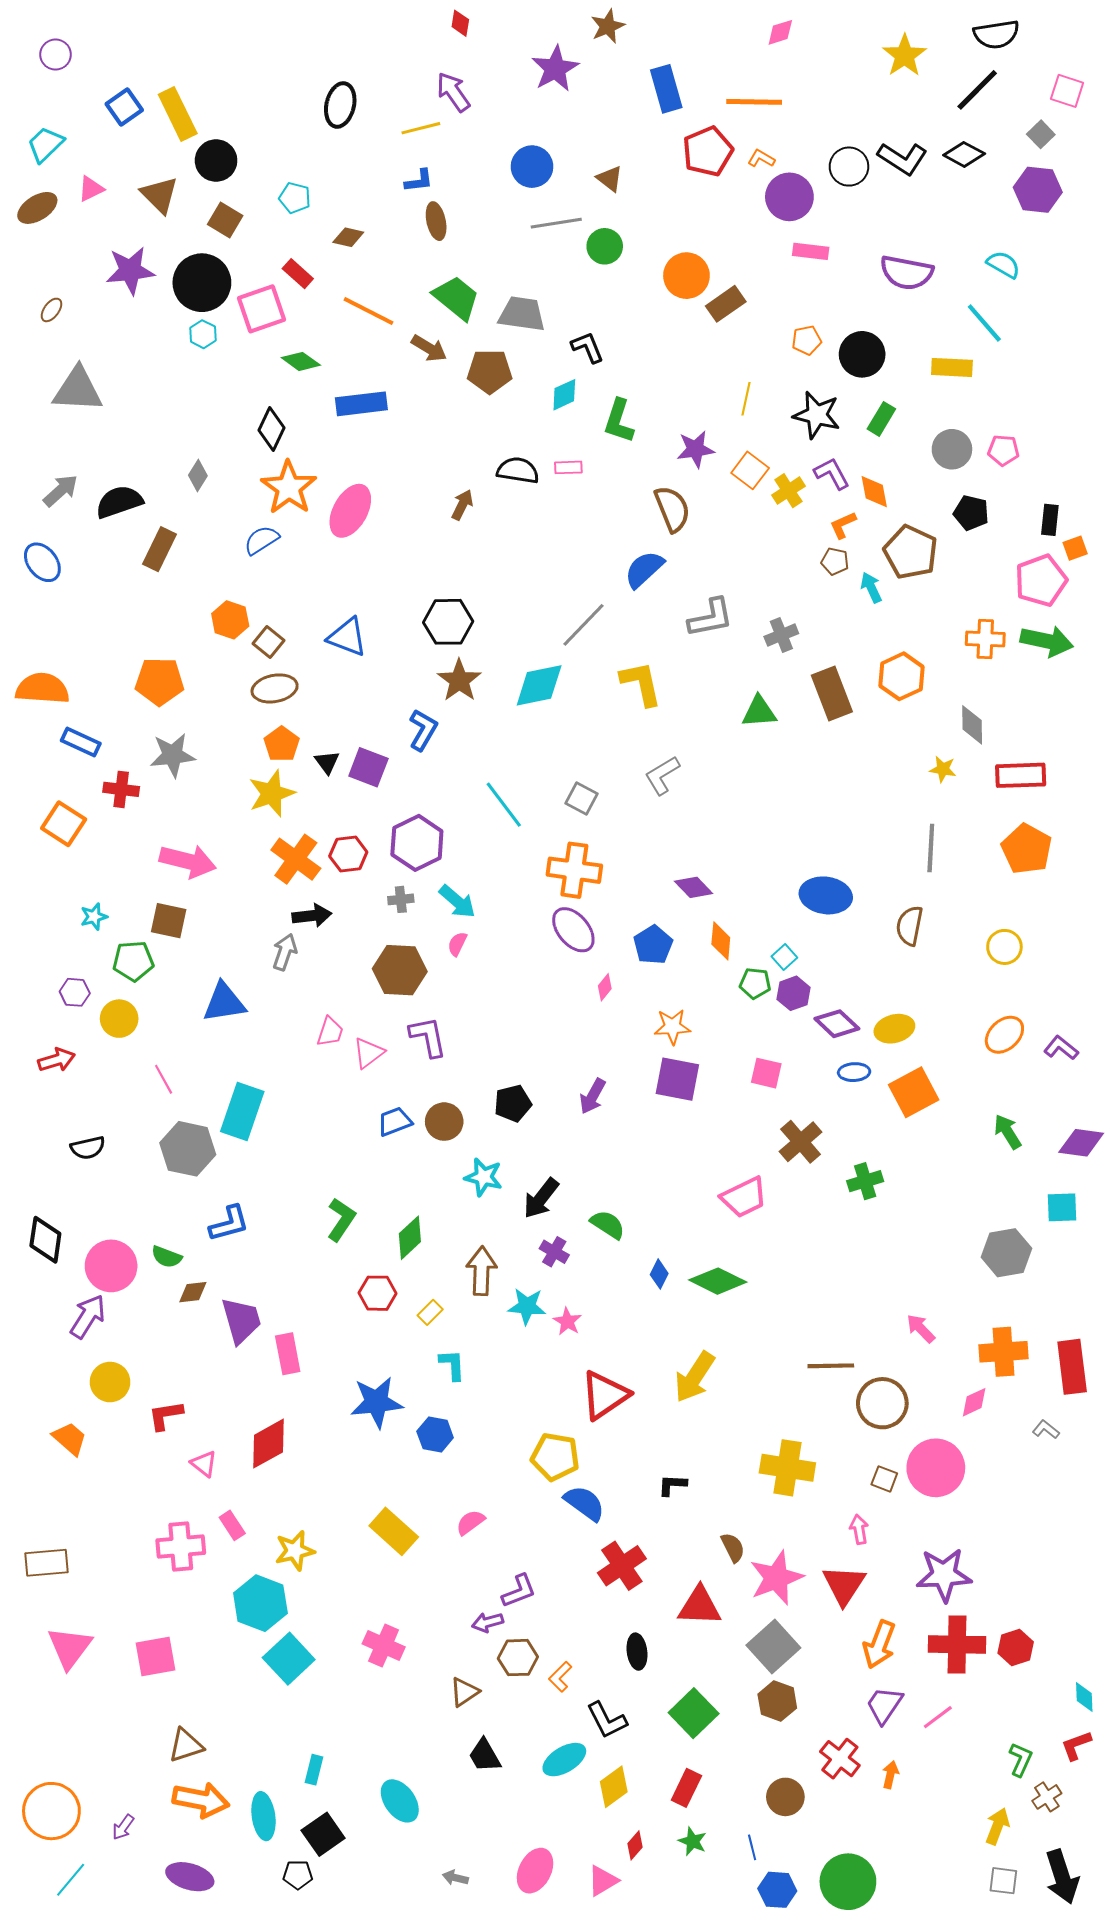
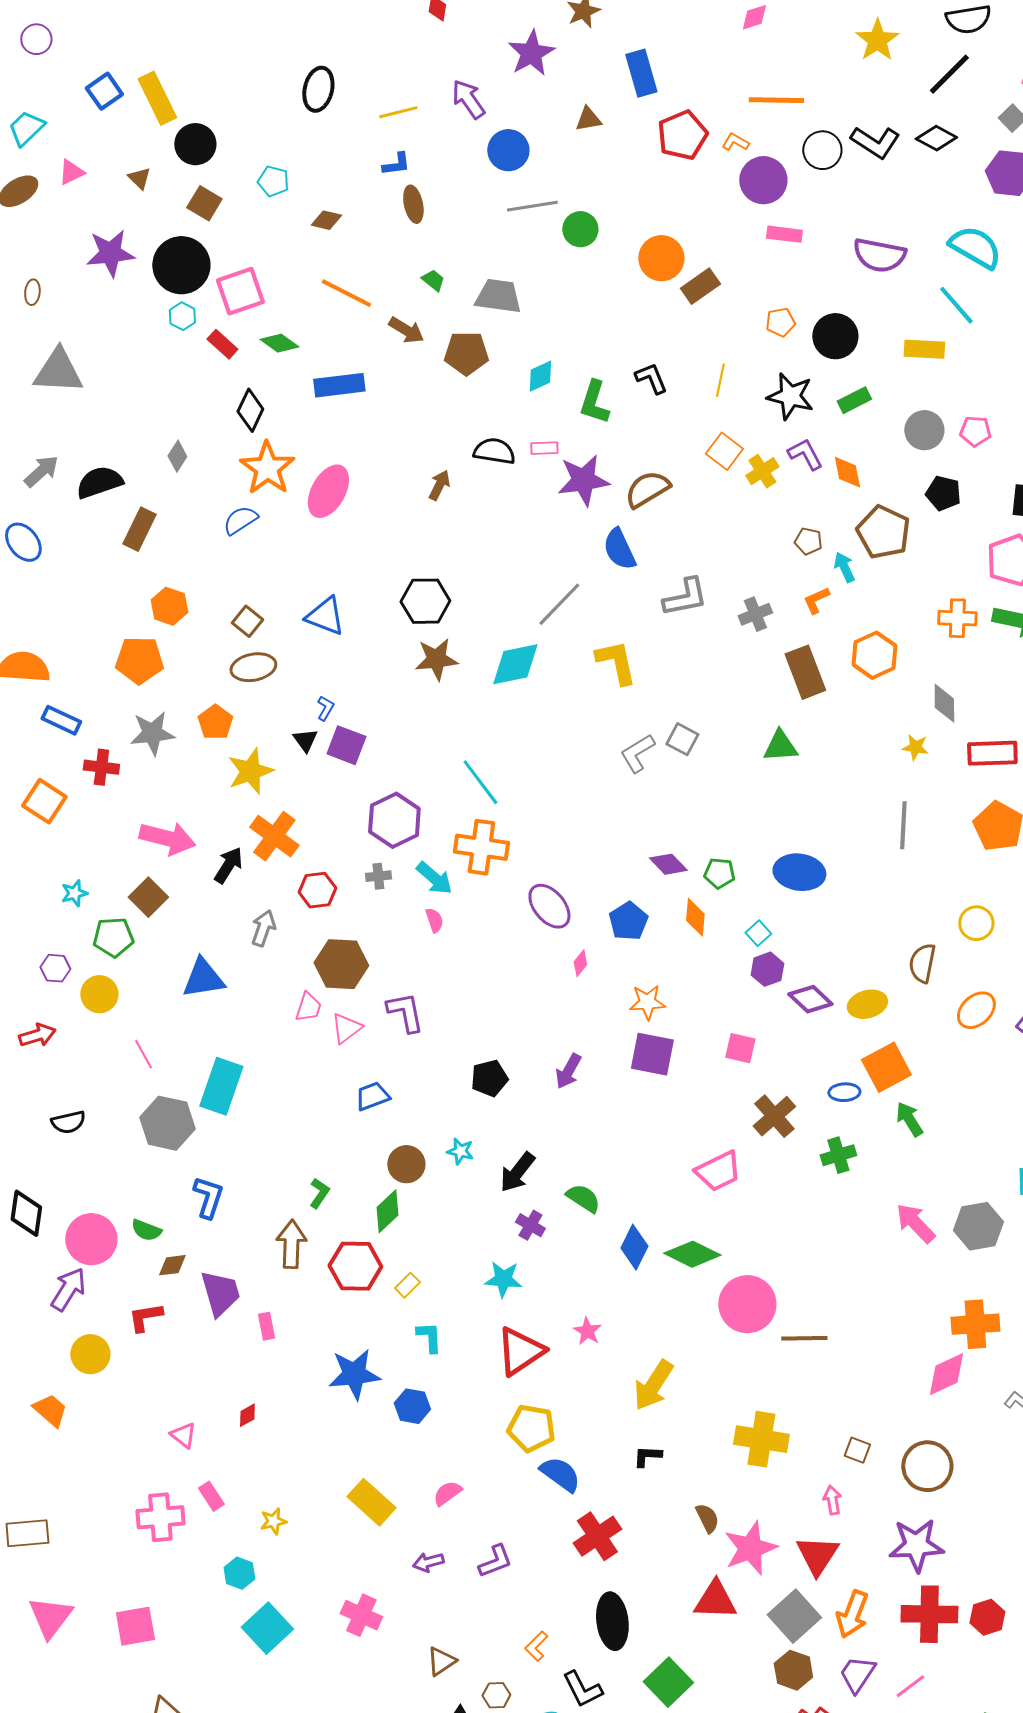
purple arrow: (453, 92) -> (468, 99), moved
orange line: (754, 102) -> (776, 100), moved
brown triangle: (610, 179) -> (588, 119), moved, turned -48
brown triangle: (159, 195) -> (139, 178), size x0.6
cyan semicircle: (1003, 264) -> (975, 247), size x1.6
red rectangle: (298, 274) -> (222, 344), moved
green trapezoid: (456, 298) -> (433, 280), size x0.5
brown ellipse: (51, 310) -> (32, 292), turned -30
black L-shape: (588, 347) -> (651, 378), moved
green rectangle: (881, 419) -> (854, 400), turned 32
purple star: (696, 449) -> (583, 480), moved, size x1.4
brown semicircle: (672, 509) -> (647, 489), turned -99
orange L-shape: (843, 525) -> (816, 600), moved
blue semicircle: (644, 569) -> (619, 549), turned -72
orange hexagon: (230, 620) -> (169, 606), moved
brown star: (459, 680) -> (436, 659), turned 30
green triangle: (759, 712) -> (780, 746), moved
blue L-shape: (423, 730) -> (325, 708), moved, size x0.6
orange pentagon: (282, 744) -> (215, 722), moved
gray square: (581, 799) -> (682, 739), moved
red hexagon: (348, 854) -> (317, 890), moved
orange cross: (574, 870) -> (481, 847), moved
black arrow: (312, 916) -> (228, 865), moved, turned -51
brown square: (169, 921) -> (148, 897), turned 33
brown semicircle: (910, 926) -> (922, 963), moved
pink semicircle: (457, 944) -> (434, 920), turned 135
brown hexagon: (400, 970) -> (341, 964), moved
green pentagon: (755, 983) -> (719, 873), moved
blue ellipse: (854, 1072) -> (844, 1092), moved
brown circle: (444, 1122) -> (406, 1164), moved
green arrow: (1007, 1132) -> (909, 1119), moved
cyan star: (484, 1177) -> (460, 1151), size x0.7
green L-shape: (341, 1219) -> (319, 1193), size x0.7
blue L-shape: (229, 1224) -> (208, 1197), turned -57
brown arrow: (482, 1271) -> (291, 1244), moved
blue diamond: (659, 1274) -> (634, 1247), size x1.5
red hexagon: (378, 1293) -> (355, 1266), size x1.4
pink star: (567, 1321) -> (587, 1331), moved
pink arrow: (921, 1329) -> (915, 1223), moved, size x1.4
pink rectangle: (288, 1354) -> (266, 1326), size x0.7
yellow arrow: (695, 1377) -> (653, 1385), moved
red triangle: (605, 1395) -> (520, 1351), moved
pink diamond: (974, 1402) -> (946, 1374), size x1.5
brown circle: (882, 1403) -> (927, 1466), moved
red L-shape: (166, 1415) -> (145, 1317), moved
red diamond: (269, 1444) -> (247, 1415), size x0.5
pink circle: (936, 1468) -> (747, 1304), moved
yellow star: (295, 1551) -> (273, 1521), size x0.7
cyan hexagon: (260, 1603) -> (239, 1573), size x0.6
red triangle: (700, 1606) -> (715, 1600), moved
purple arrow: (488, 1622) -> (428, 1562), moved
gray square: (773, 1646) -> (794, 1616), moved
black ellipse: (637, 1652) -> (612, 1621), size x1.6
brown hexagon: (518, 1658) -> (496, 1695), moved, size x0.7
brown hexagon: (777, 1701) -> (793, 1670), moved

